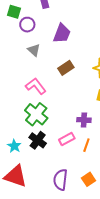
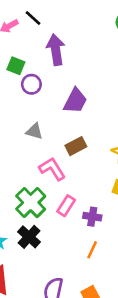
gray triangle: (34, 50) -> (34, 131), moved, turned -32
pink L-shape: (36, 86) -> (52, 169), moved
pink rectangle: (67, 139) -> (66, 206), moved, turned -35

